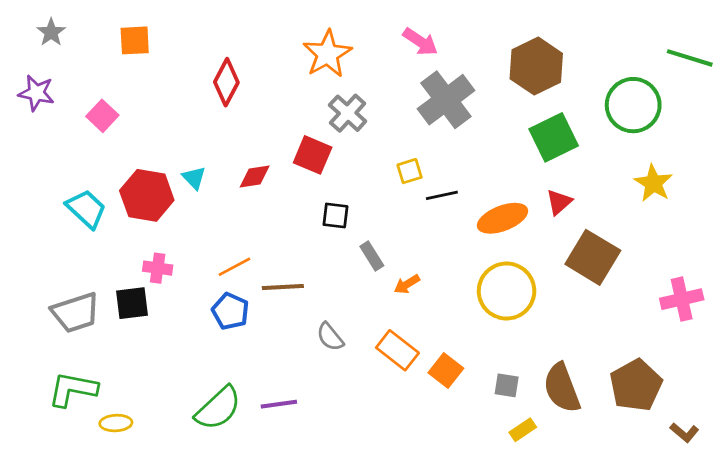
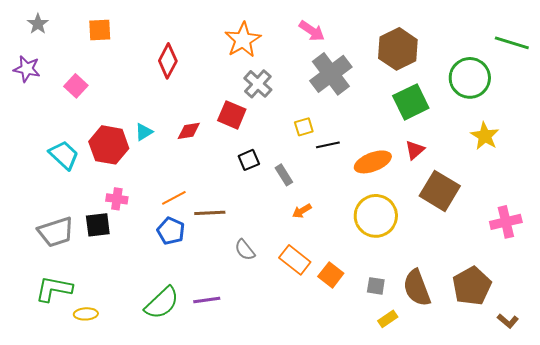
cyan triangle: (194, 178) -> (144, 132), turned 42
black square: (335, 216) -> (249, 160), turned -30
gray rectangle: (372, 256) -> (284, 175), moved

